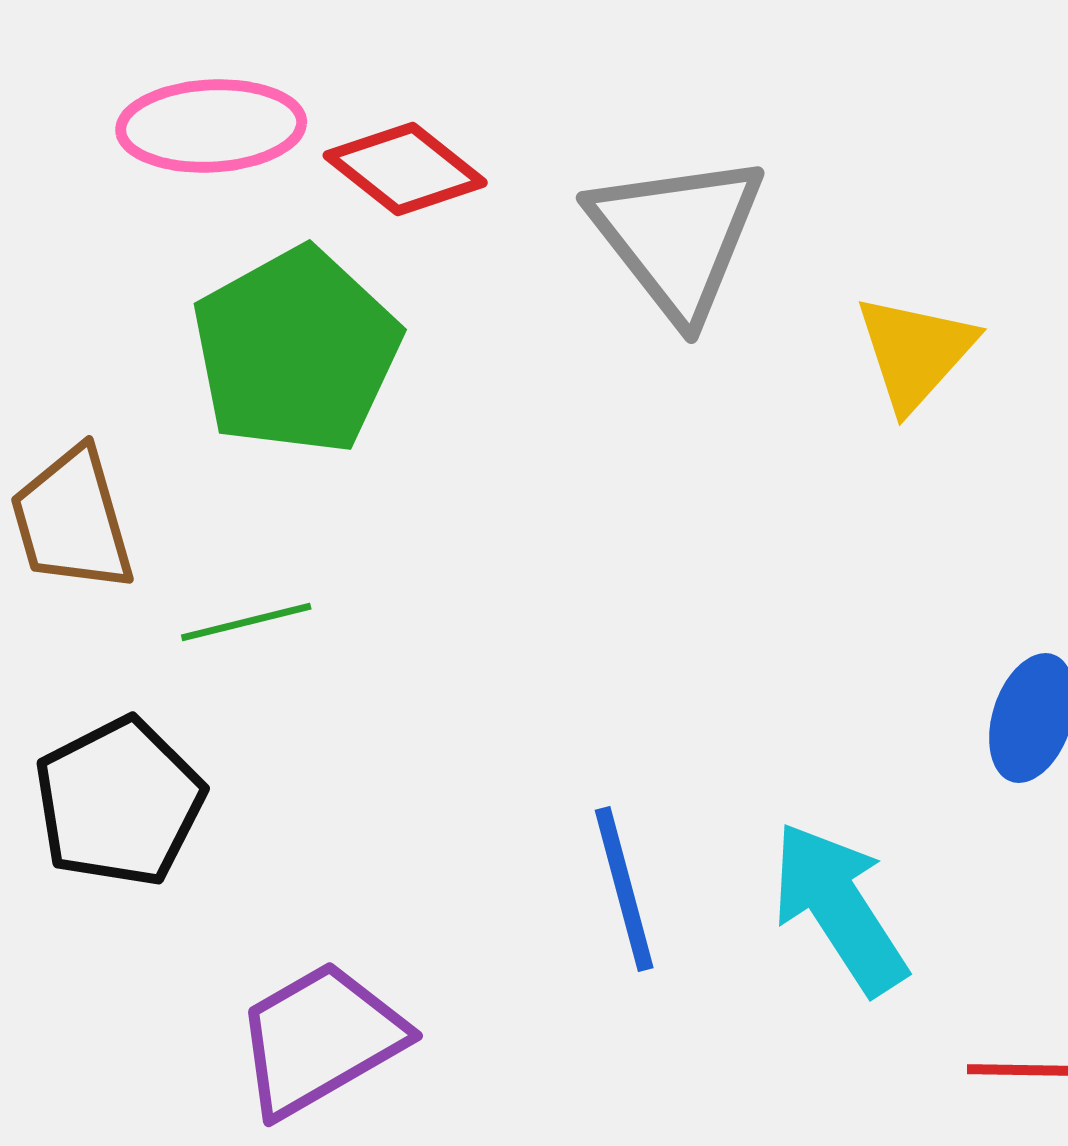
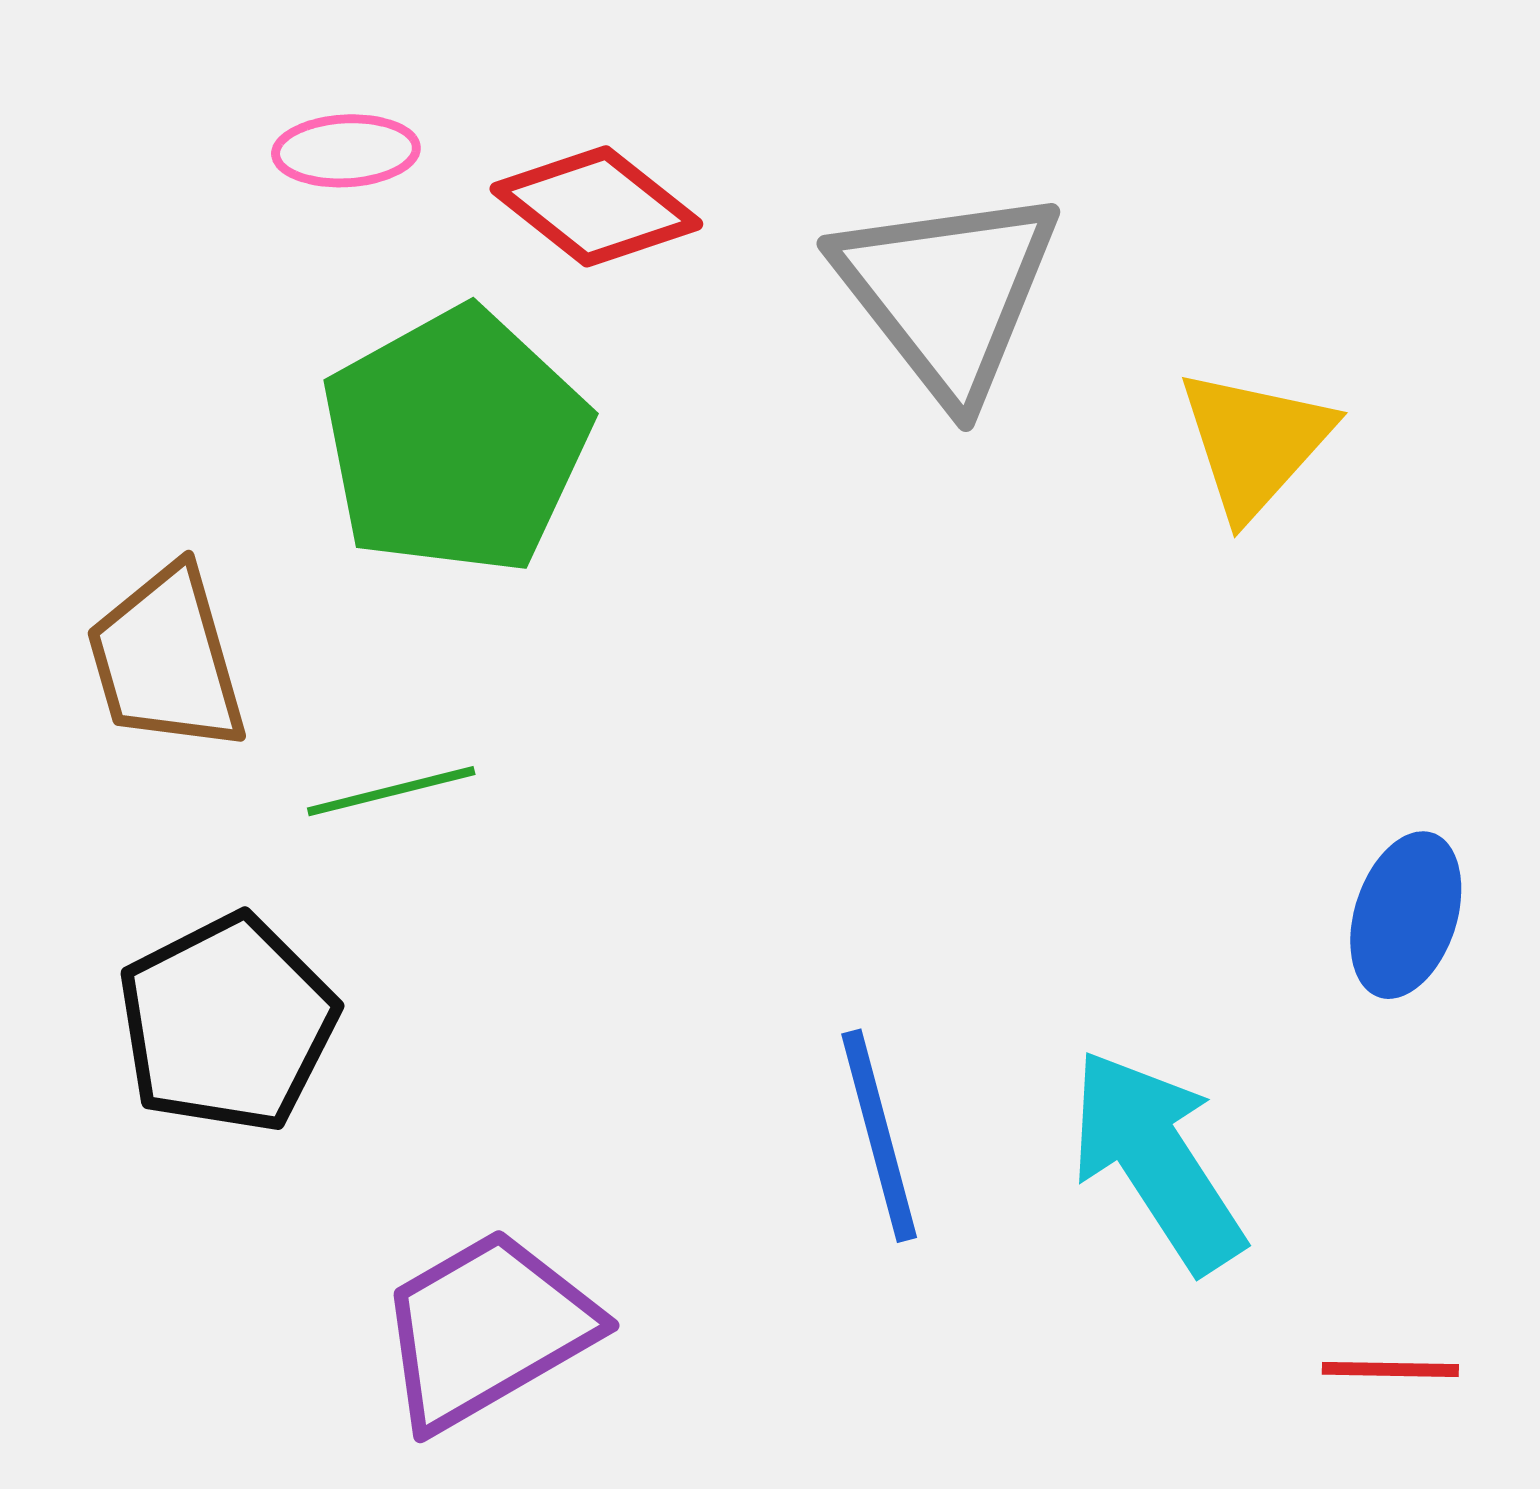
pink ellipse: (211, 126) -> (346, 151), size x0.6

